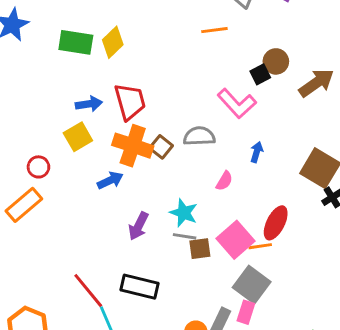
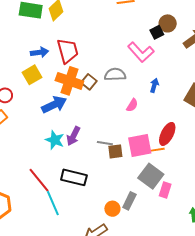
blue arrow: (110, 180) -> (54, 105), size x1.4
cyan star: (184, 213) -> (55, 140), moved
pink square: (235, 240) -> (140, 146), turned 30
pink rectangle: (246, 312) -> (165, 190), moved

